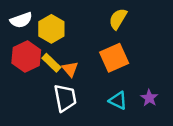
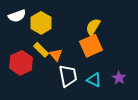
yellow semicircle: (118, 19) -> (93, 27), moved
red hexagon: (26, 56) -> (21, 63), moved
white trapezoid: (65, 98) -> (68, 76), moved

